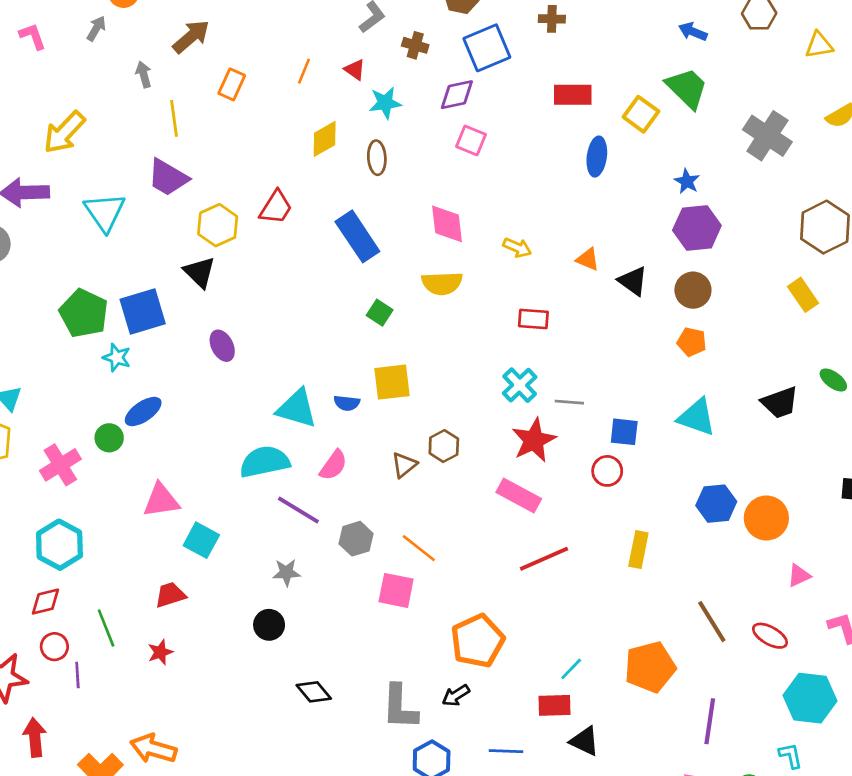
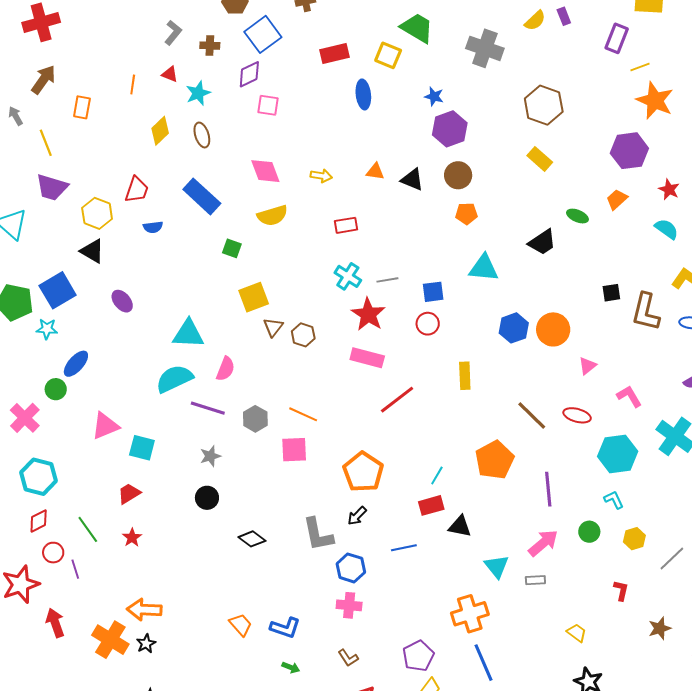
blue semicircle: (347, 403) -> (153, 227), moved
brown triangle: (404, 465) -> (273, 327), moved

